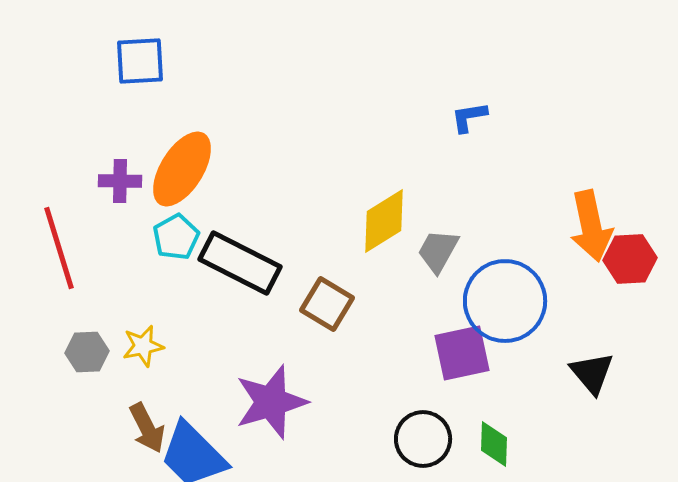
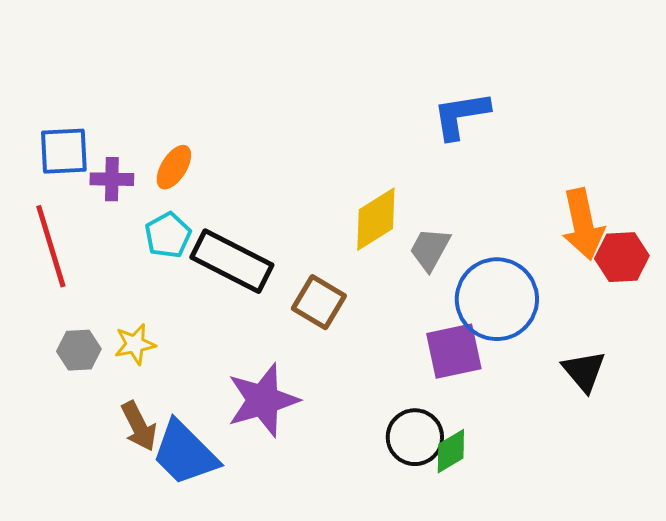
blue square: (140, 61) -> (64, 151), moved
blue L-shape: (469, 117) -> (461, 115), size x1.6
orange ellipse: (182, 169) -> (174, 167), size x0.6
green diamond: (494, 444) -> (451, 451), moved, turned 57

